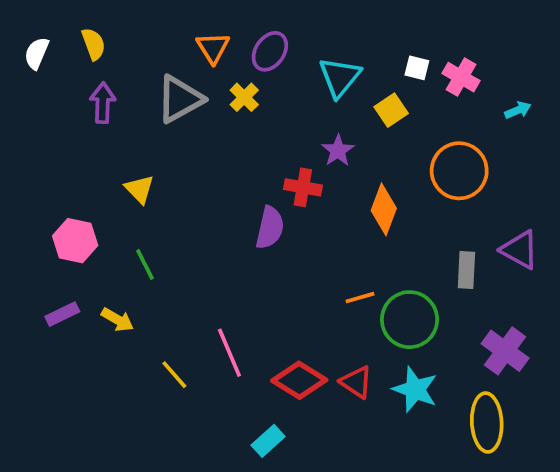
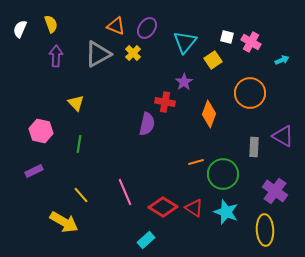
orange triangle: (213, 48) -> (116, 26), turned -36
green line: (145, 264) -> (79, 144), turned 36
yellow arrow: (117, 320) -> (64, 222), moved, size x1.6
yellow line: (174, 375) -> (81, 195), moved

